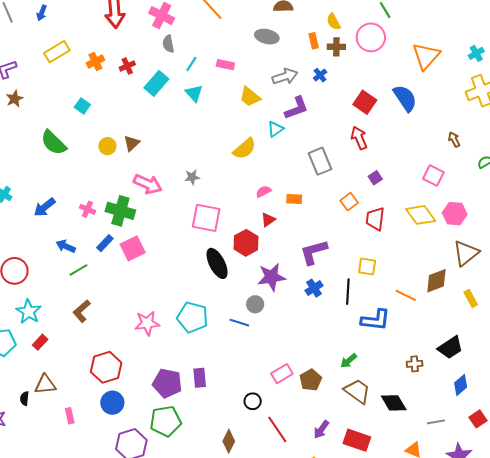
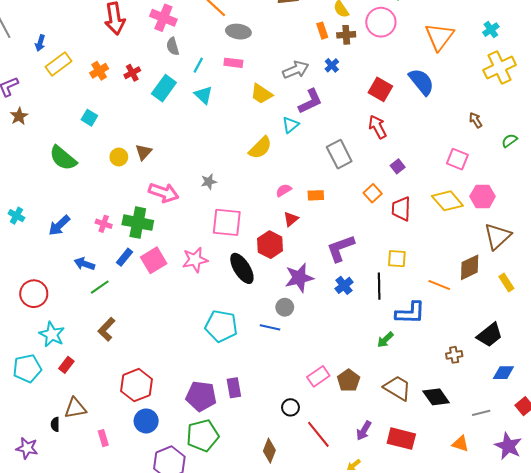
blue arrow: (42, 13) -> (40, 43), moved
gray ellipse: (267, 37) -> (238, 32), moved
pink star: (147, 323) -> (195, 260), moved
green arrow: (349, 361) -> (385, 340), moved
blue diamond: (461, 385) -> (503, 373), turned 45

